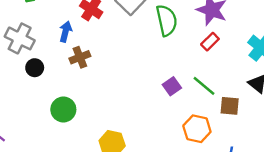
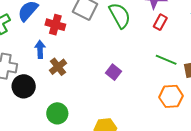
black circle: (35, 68) -> (24, 86), size x1.5
purple square: (172, 86) -> (114, 72), moved

